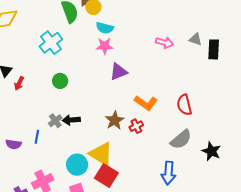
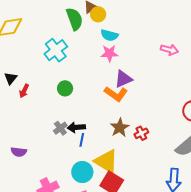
orange L-shape: (146, 103) -> (116, 94), moved
blue line: (37, 137) -> (82, 140), moved

